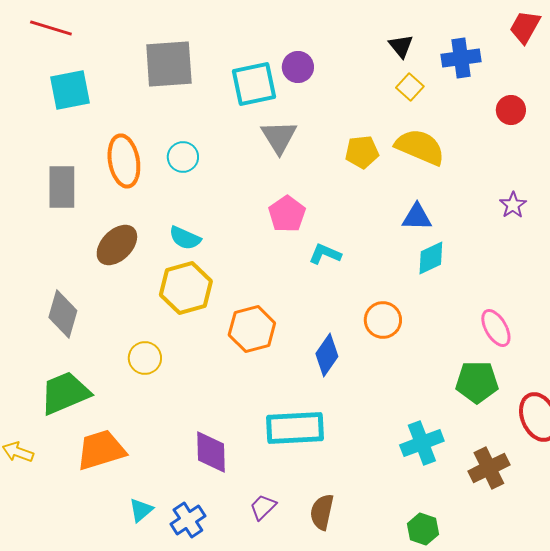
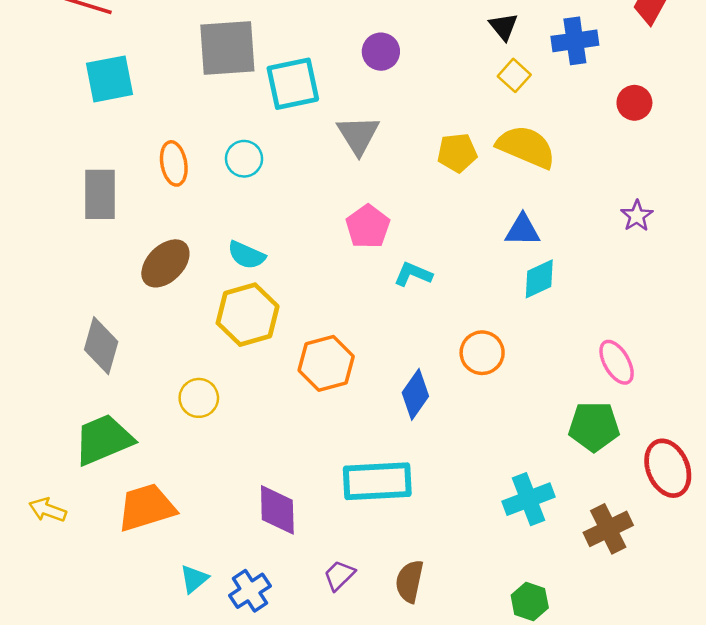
cyan square: (254, 84) -> (293, 84), moved
orange ellipse: (124, 161) -> (174, 163), size x0.7

